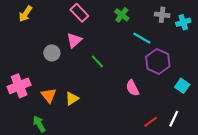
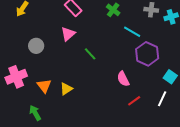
gray circle: (52, 53) -> (36, 46), moved
white line: (174, 119) -> (162, 99), moved
red line: (150, 122) -> (134, 101), moved

